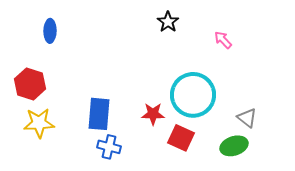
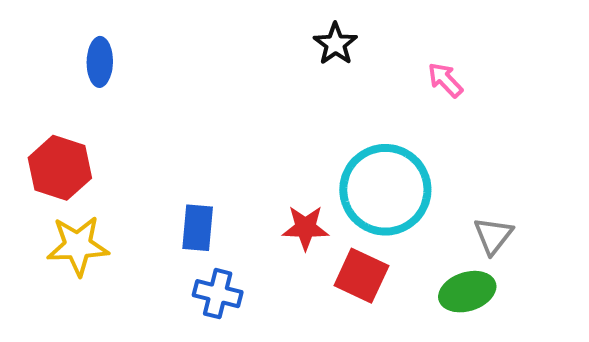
blue rectangle: (99, 114) -> (198, 228), size x0.7
gray triangle: (247, 118) -> (493, 236), turned 30

